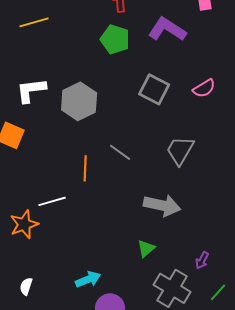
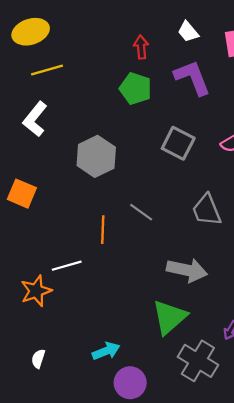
purple L-shape: (167, 29) -> (192, 78), turned 36
white L-shape: (31, 90) -> (35, 119), moved, turned -44
gray trapezoid: (180, 150) -> (207, 210), turned -52
green triangle: (146, 248) -> (169, 317), size x1.8

